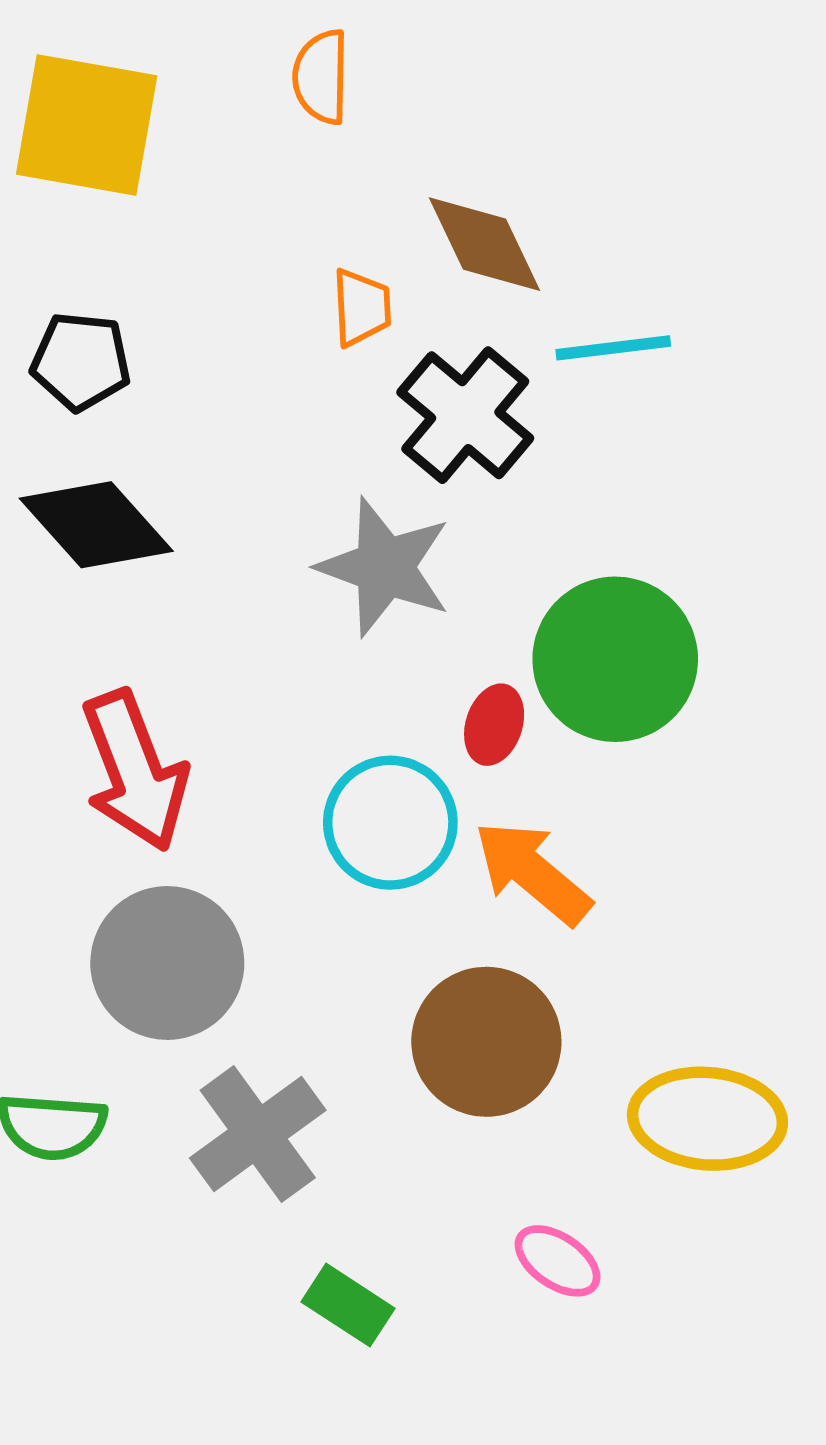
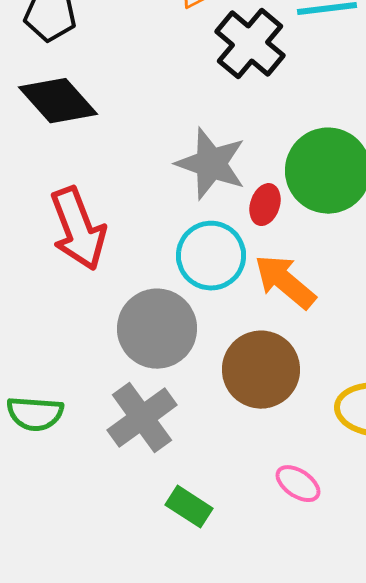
gray star: (385, 567) -> (211, 164), moved
gray circle: (167, 963) -> (157, 329), moved

